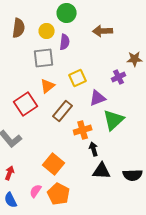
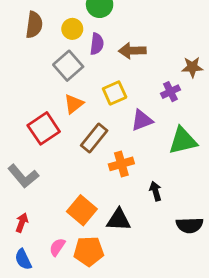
brown arrow: (103, 31) -> (132, 51), moved
gray square: (44, 58) -> (68, 66), turned -35
green triangle: (114, 120) -> (183, 141), moved, turned 30
black arrow: (94, 149) -> (155, 191), moved
black triangle: (102, 171) -> (119, 220), moved
orange pentagon: (59, 194) -> (89, 251), turned -30

